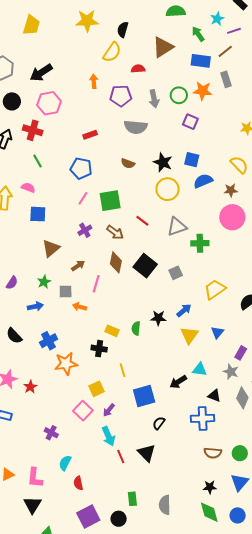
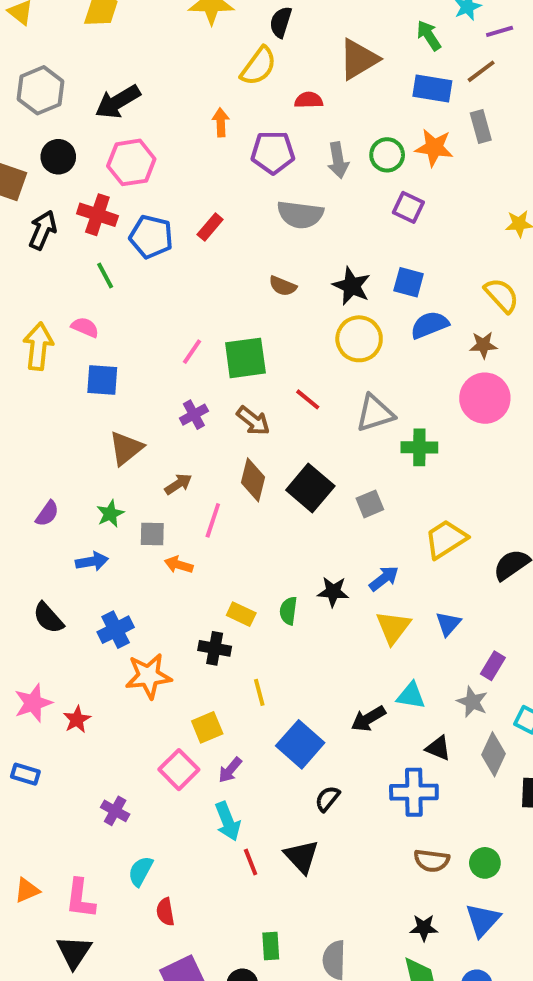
red rectangle: (90, 135) -> (210, 227), turned -32
blue pentagon: (81, 168) -> (151, 237), moved
blue square: (144, 396) -> (300, 744), turned -35

